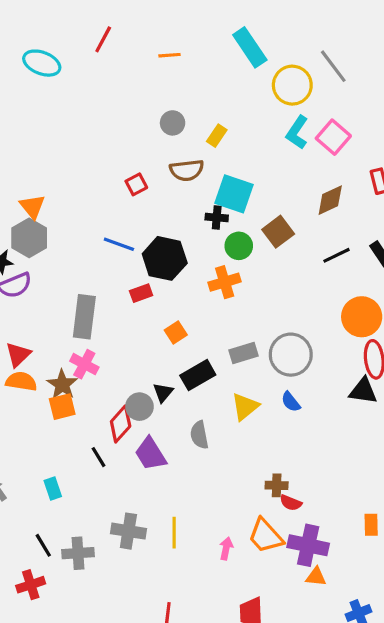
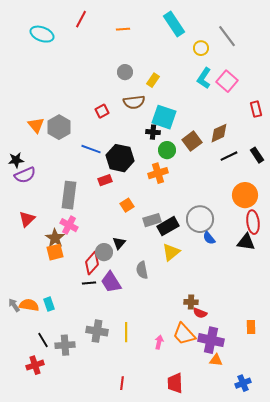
yellow circle: (292, 85) -> (201, 48), size x0.6
brown diamond: (330, 200) -> (219, 133), moved
gray hexagon: (29, 238) -> (59, 127), moved
gray rectangle: (243, 353) -> (152, 220), moved
black rectangle: (198, 375) -> (168, 226), moved
orange semicircle: (21, 381) -> (29, 305), moved
blue semicircle: (291, 402) -> (209, 238), moved
black line: (98, 457) -> (89, 283), moved, turned -64

